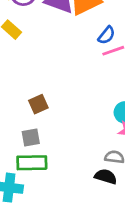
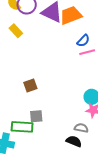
gray square: (31, 138) -> (36, 116), moved

